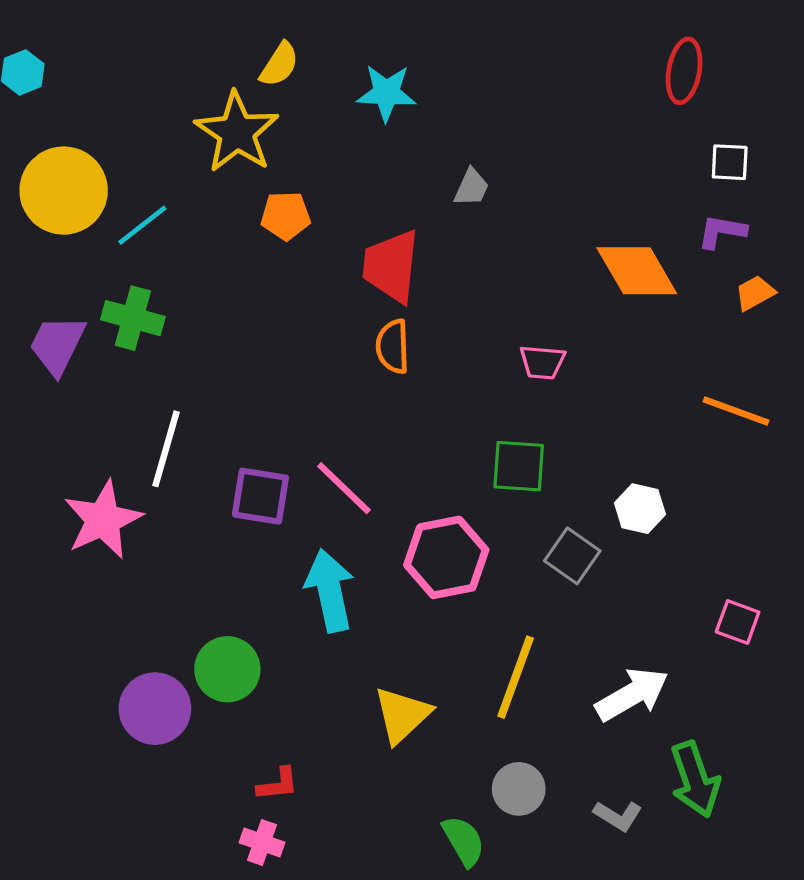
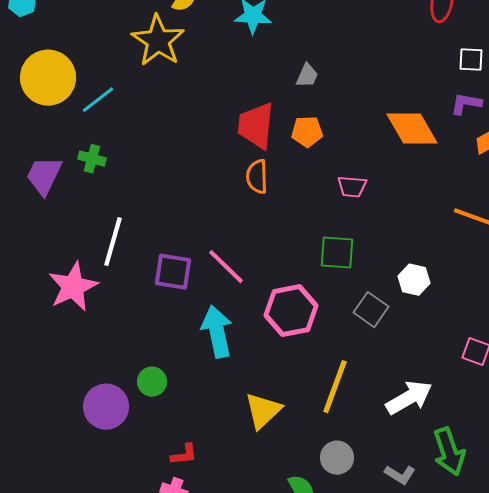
orange pentagon: (286, 216) -> (307, 132), moved
green cross: (133, 318) -> (92, 159), size x0.7
green circle: (227, 669) -> (152, 382), size x0.7

